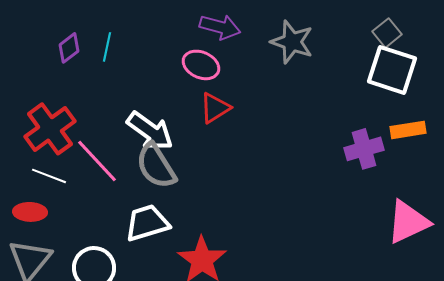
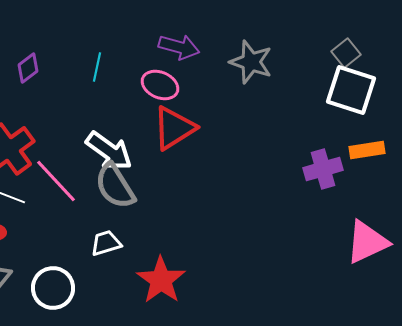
cyan line: (107, 47) -> (97, 67), moved
red triangle: (215, 108) -> (174, 128), size x1.4
white trapezoid: (147, 223) -> (106, 243), size x0.7

